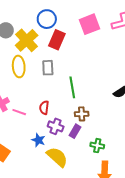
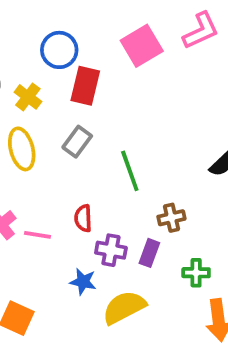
yellow cross: (27, 40) -> (28, 97), size x0.6
gray rectangle: (48, 68) -> (77, 142), turned 49
brown cross: (82, 114) -> (171, 218), moved
yellow semicircle: (57, 157) -> (124, 307), turned -60

